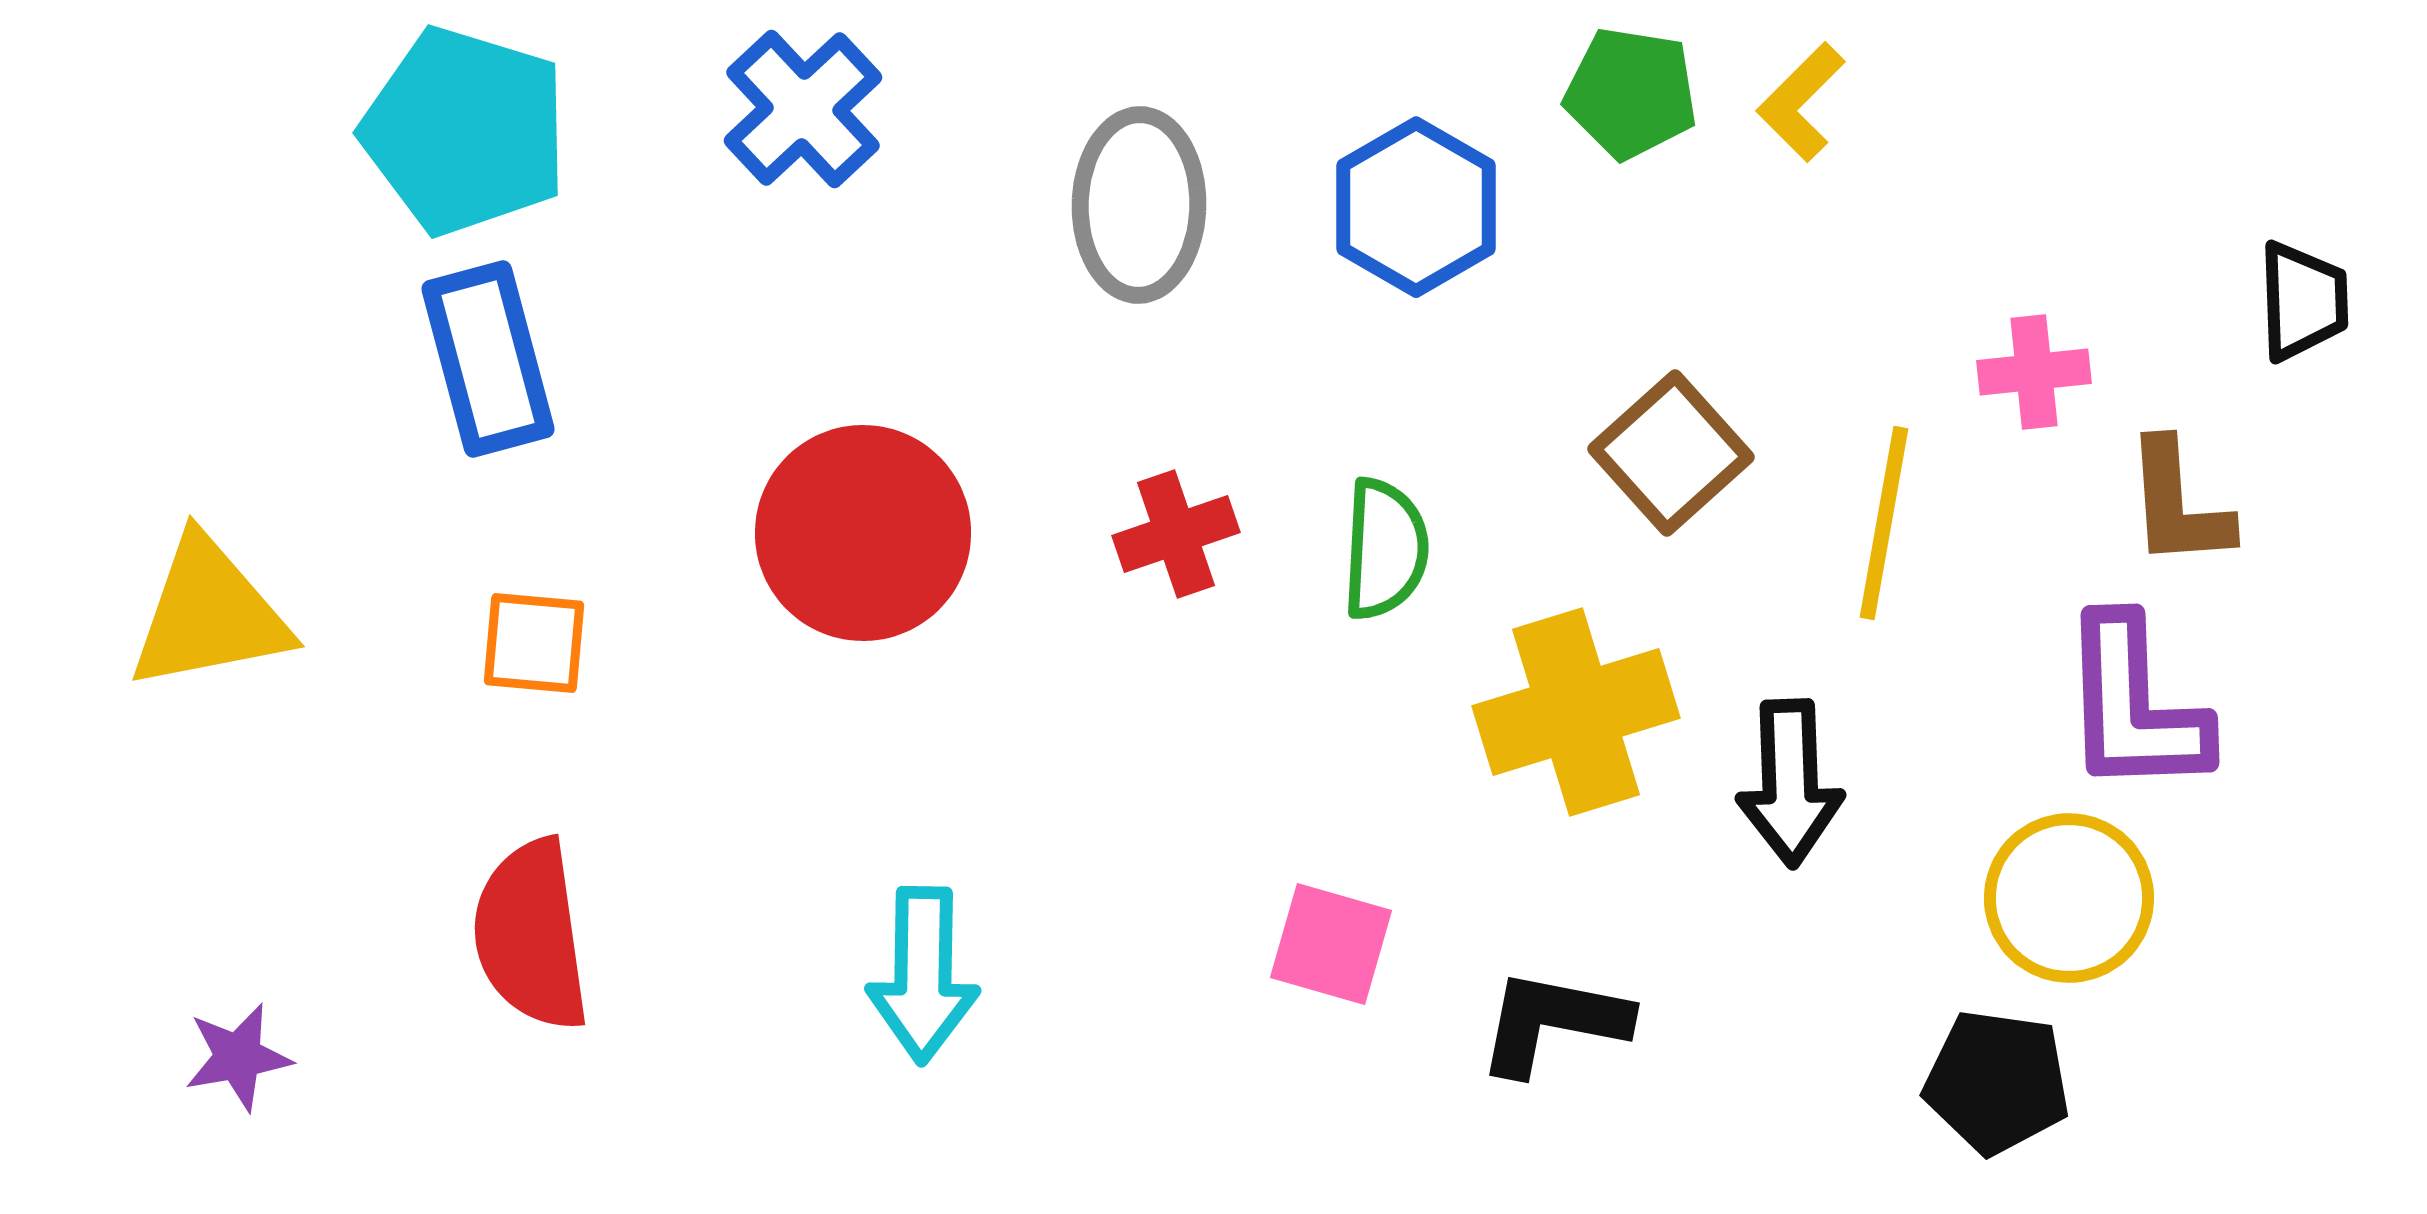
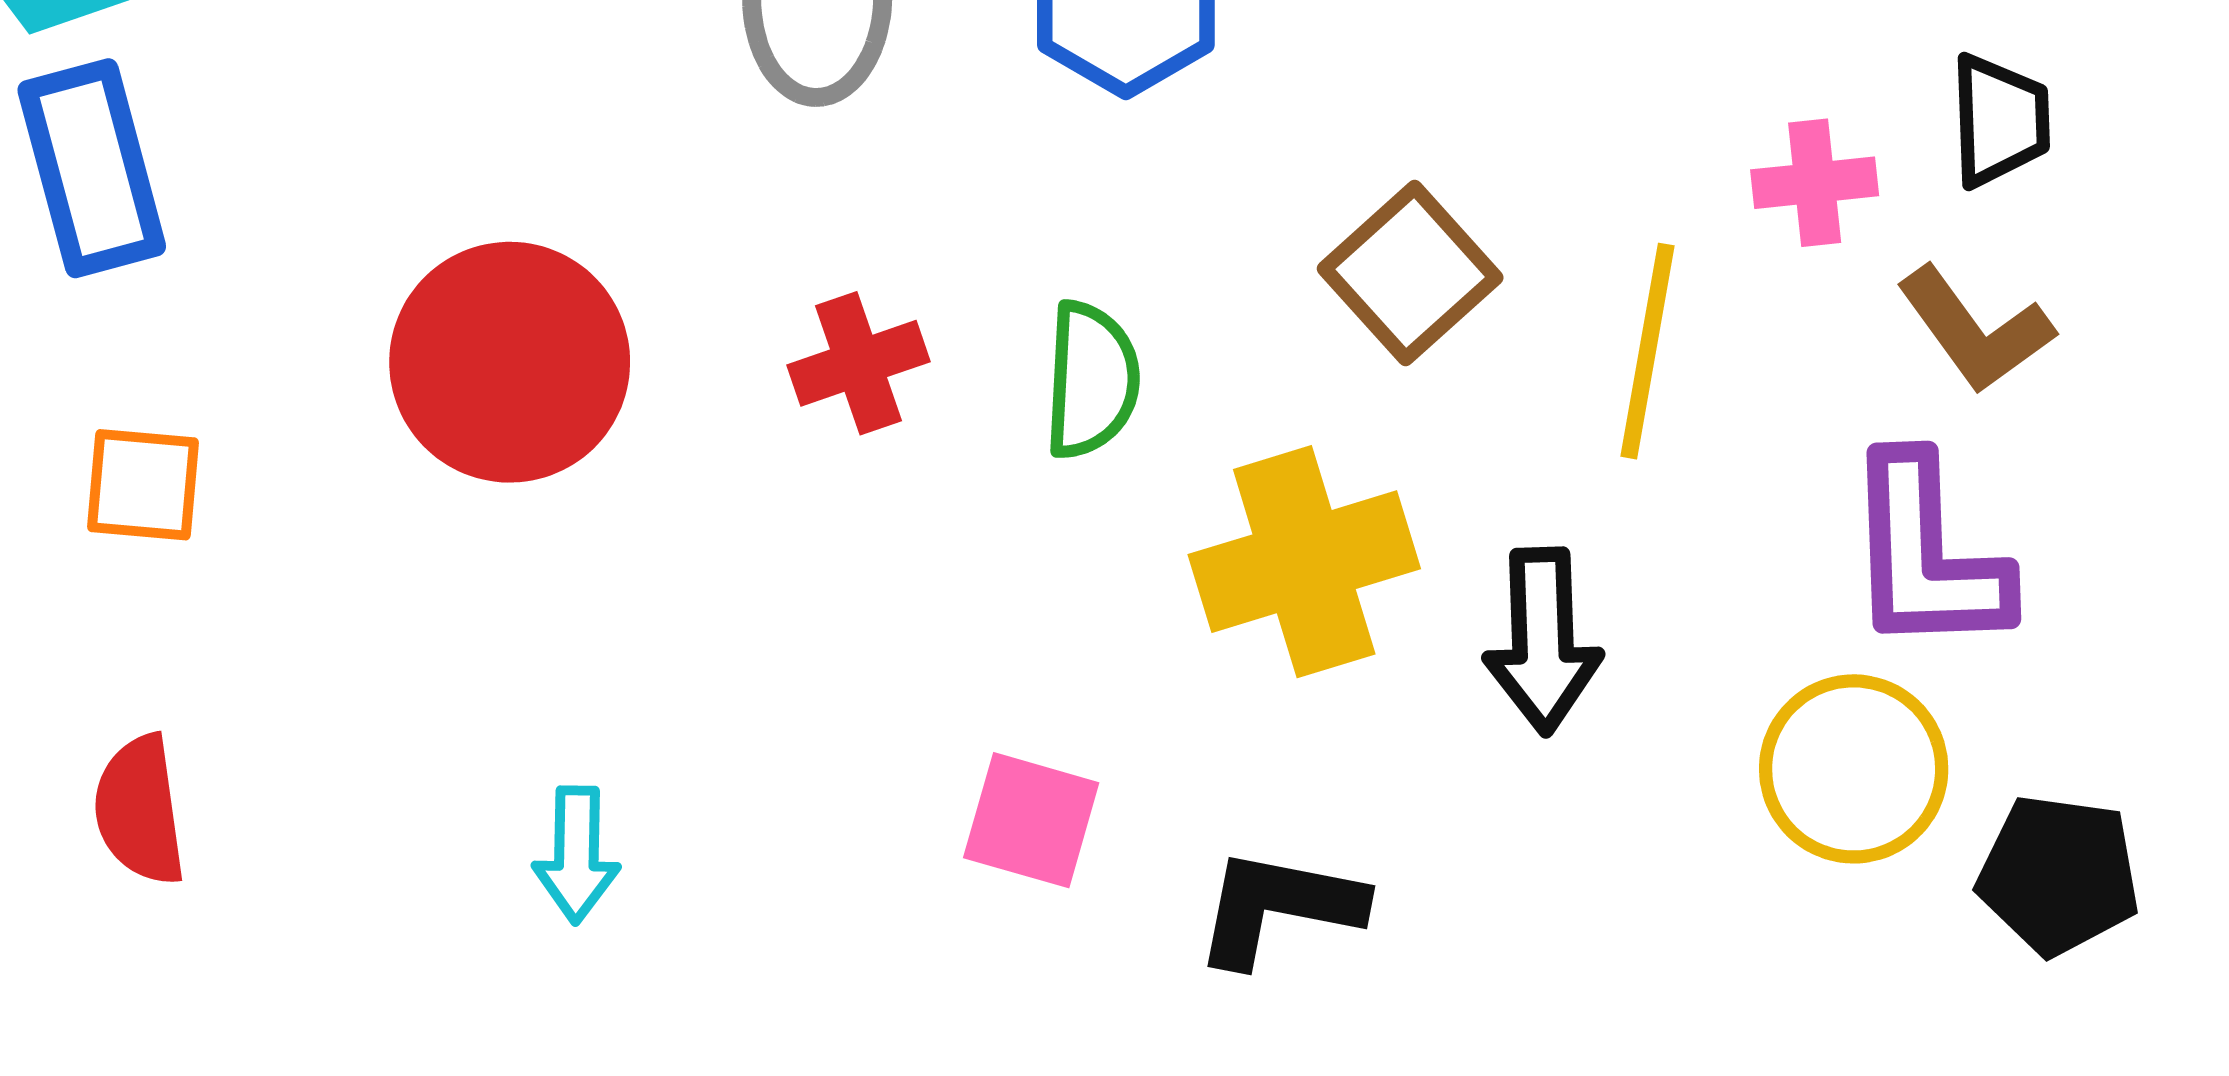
black trapezoid: (2303, 301) -> (2000, 120), moved
brown L-shape: (2178, 504) -> (1975, 330), turned -32
red semicircle: (531, 935) -> (140, 810), size x0.7
cyan arrow: (923, 975) -> (577, 855), size x0.7
black pentagon: (1997, 1082) -> (2059, 875), moved

